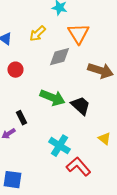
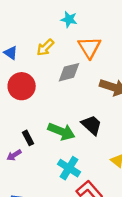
red circle: (15, 70) -> (22, 86), size x1.6
green arrow: (52, 98) -> (61, 131), moved

